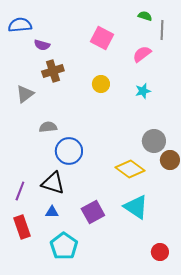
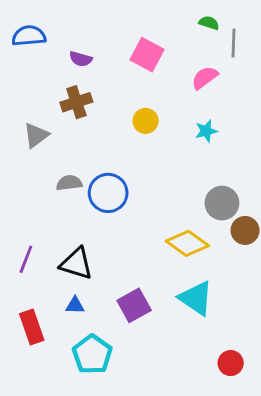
purple semicircle: (42, 45) -> (81, 59), moved
blue circle: (69, 151) -> (108, 193), moved
purple line: (20, 191) -> (26, 259), moved

